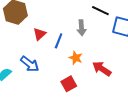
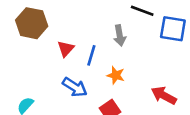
blue arrow: (30, 64) -> (75, 87), moved
red arrow: (102, 69) -> (164, 95), moved

